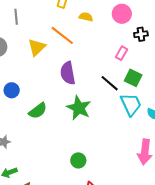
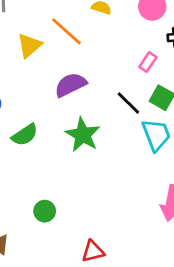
purple semicircle: (68, 73) -> (70, 85), turned 70
green circle: (78, 160) -> (45, 211), moved

